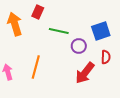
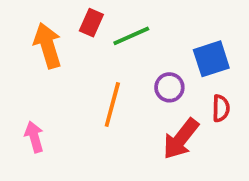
green line: (59, 31) -> (131, 36), moved, turned -36
orange line: (36, 67) -> (112, 105), moved

